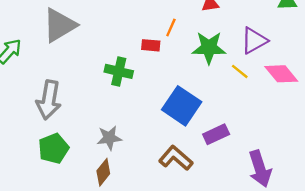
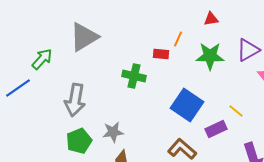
yellow line: (240, 71) -> (236, 111), moved
gray star: (109, 138) -> (113, 132), moved

